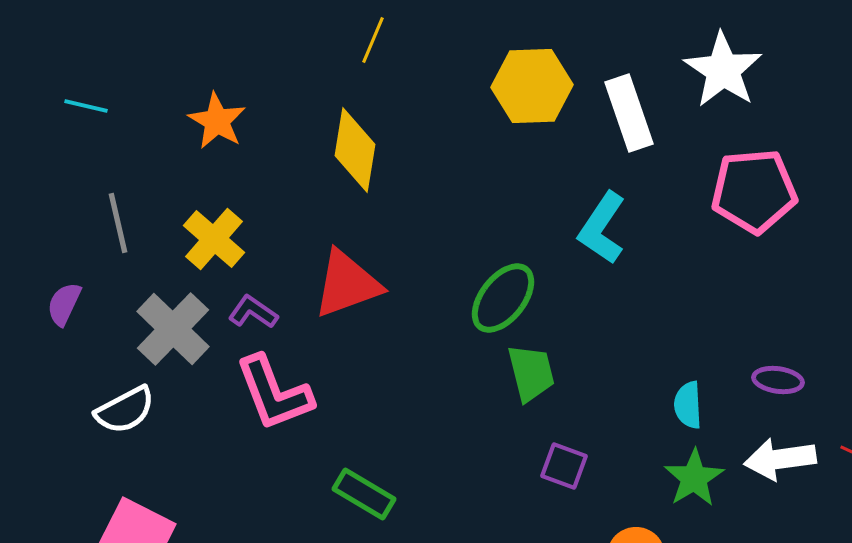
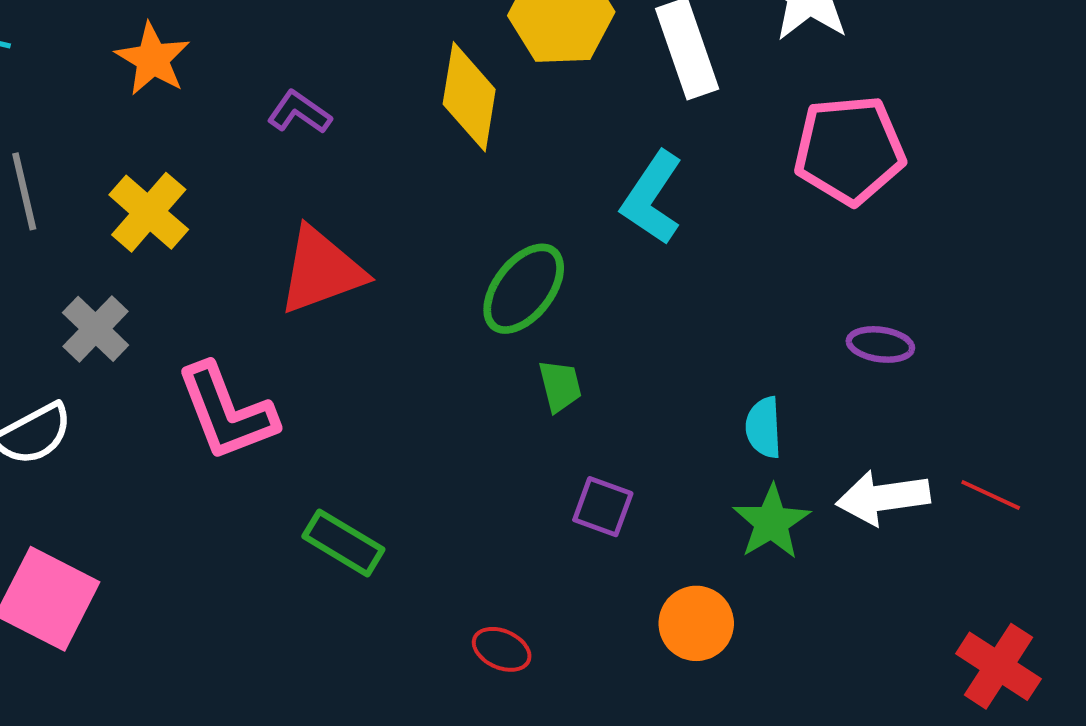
yellow diamond: (355, 150) -> (469, 97), moved
purple L-shape: (253, 312) -> (299, 112), moved
gray cross: (173, 329) -> (96, 329), size x0.7
green trapezoid: (531, 373) -> (560, 386), size x0.7
purple ellipse: (778, 380) -> (880, 344), moved

